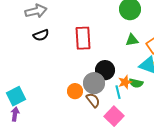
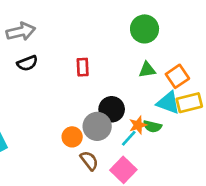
red rectangle: (83, 38) -> (83, 67), size x0.6
cyan line: (118, 92) -> (129, 138), turned 56
brown semicircle: (93, 100) -> (89, 161), moved

